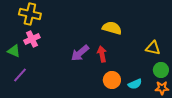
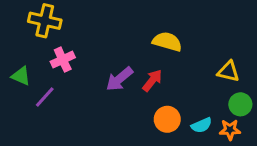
pink cross: (32, 39) -> (63, 60), moved
red arrow: (102, 54) -> (152, 80), turned 49
purple line: (20, 75) -> (45, 97), moved
orange star: (162, 88) -> (230, 130), moved

